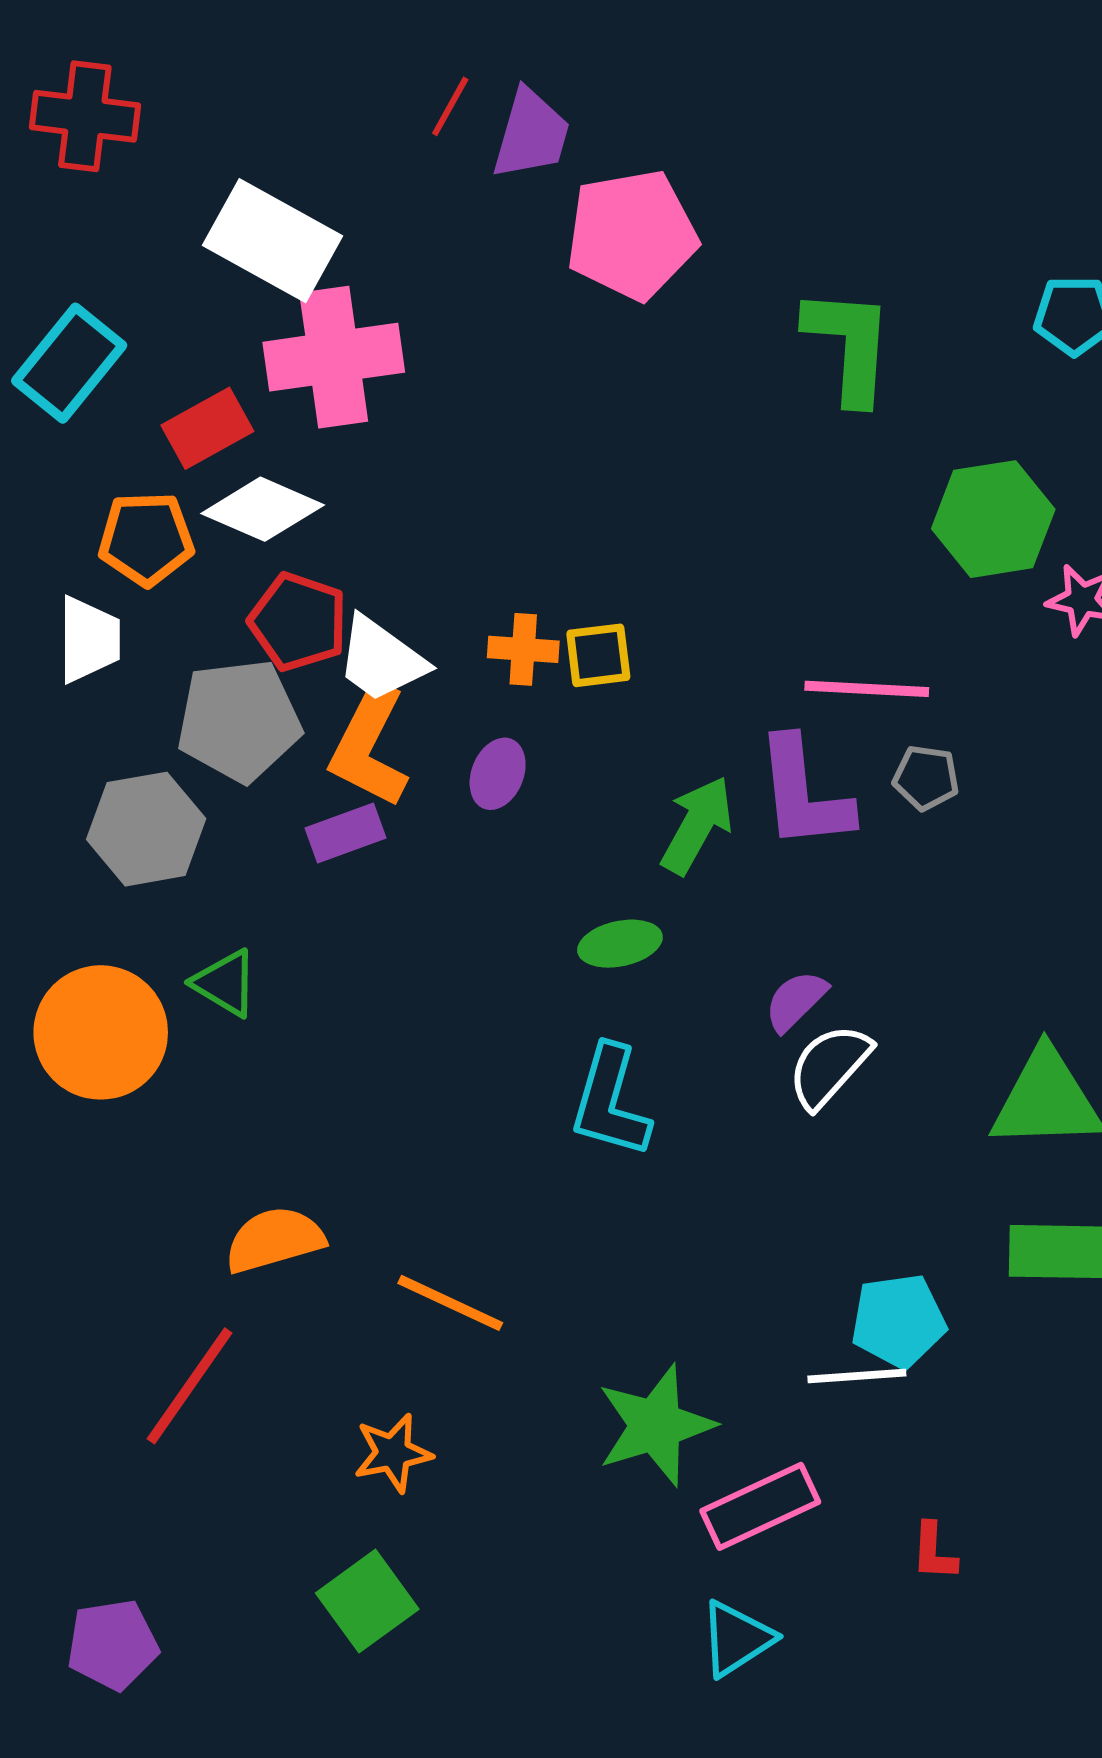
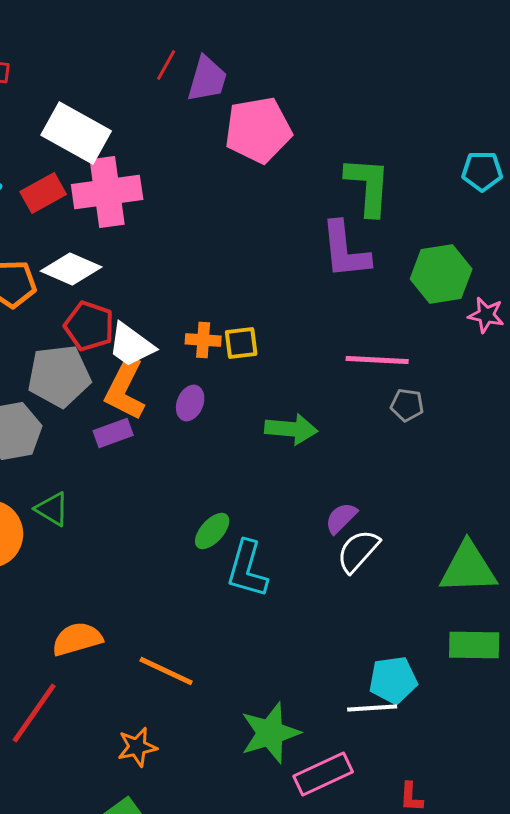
red rectangle: (207, 428) -> (43, 193), moved
purple L-shape: (804, 794) -> (345, 250), moved
green arrow: (697, 825) -> (291, 429), turned 66
green ellipse: (620, 944) -> (212, 531), moved, turned -36

